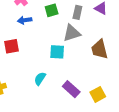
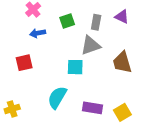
cyan semicircle: (40, 79) -> (57, 97), size x1.5
purple rectangle: (71, 89) -> (92, 108), turned -30

